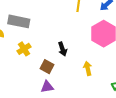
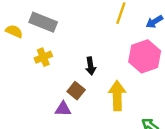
brown square: (47, 67) -> (76, 91), moved
yellow arrow: (88, 68) -> (117, 96), size x1.6

